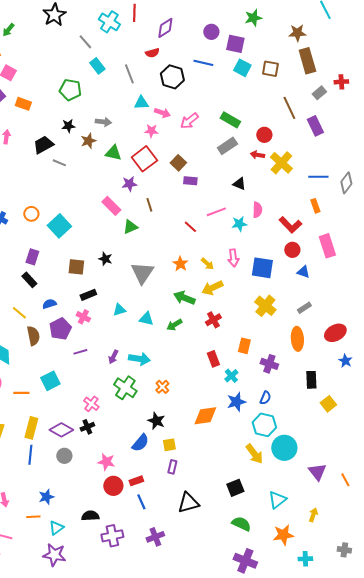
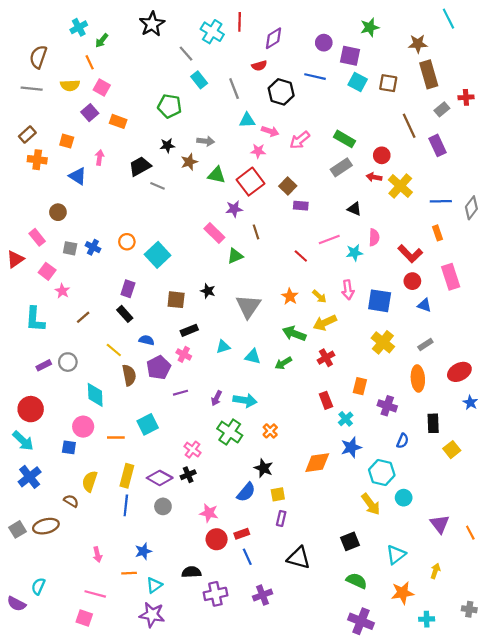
blue semicircle: (49, 304) -> (147, 340), turned 32
blue semicircle: (265, 398) -> (403, 441), moved
cyan circle: (284, 448) -> (404, 498), size x0.6
black triangle: (188, 503) -> (299, 558), turned 30

